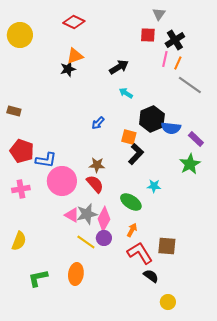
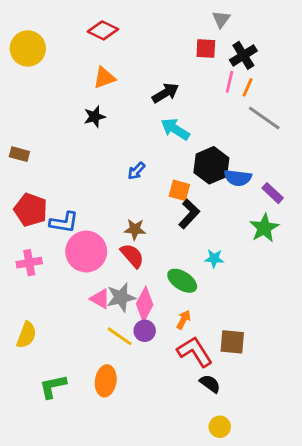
black star: (68, 69) -> (95, 117), moved
cyan arrow: (126, 93) -> (175, 129), size x1.5
yellow circle: (168, 302) -> (220, 427), moved

